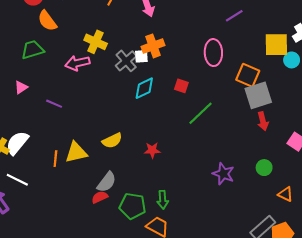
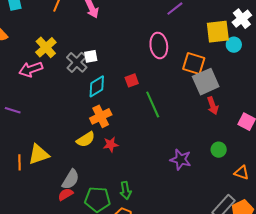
yellow cross: (96, 42) -> (46, 47), turned 30
orange cross: (153, 46) -> (101, 116), moved
red square: (181, 86) -> (132, 80), turned -32
green line: (200, 113) -> (153, 105), turned -64
yellow semicircle: (112, 141) -> (86, 139), moved

